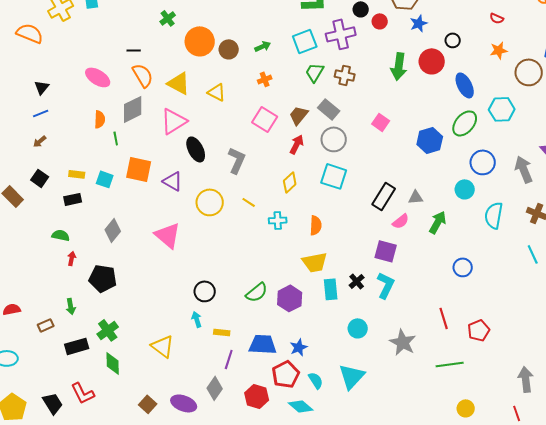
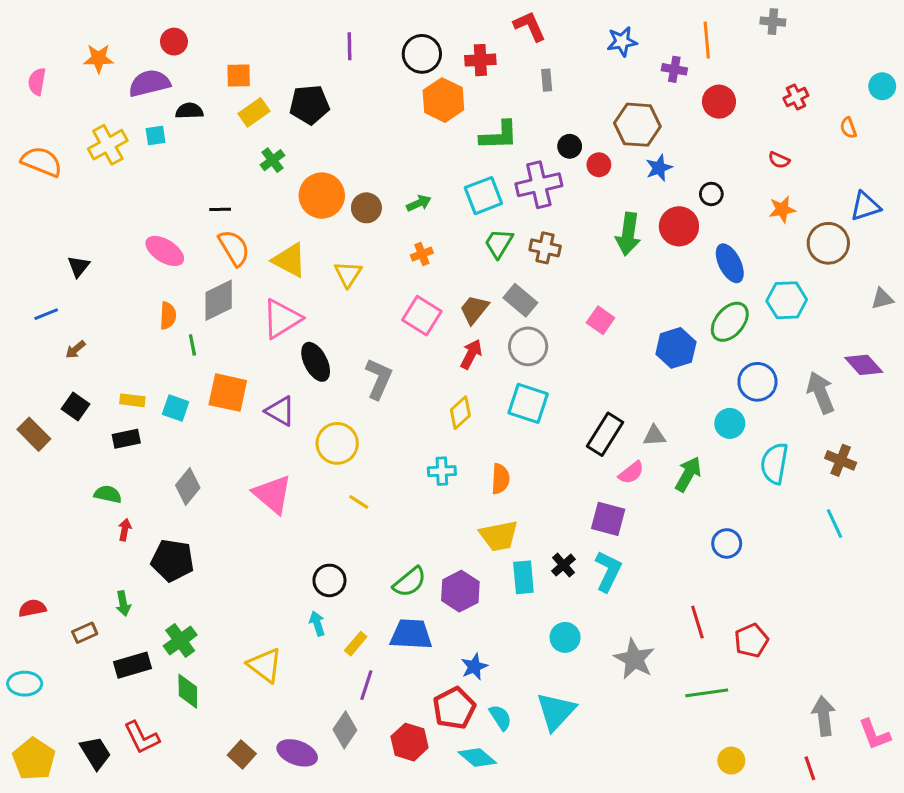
orange semicircle: (30, 33) -> (42, 162), moved
yellow triangle: (217, 92) -> (348, 274), turned 36
blue line: (41, 113) -> (46, 314), moved
yellow line: (249, 202) -> (359, 502), moved
yellow rectangle: (222, 332) -> (356, 644), turned -56
blue trapezoid: (263, 344) -> (411, 634), moved

